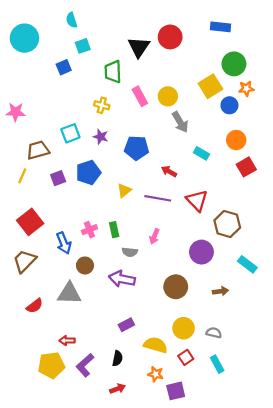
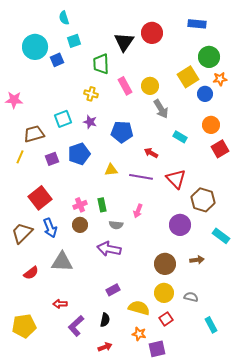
cyan circle: (24, 38) -> (35, 47), moved
yellow triangle: (124, 190) -> (111, 170), turned 32
red square: (30, 222) -> (40, 198), moved
blue arrow: (64, 243) -> (50, 228), moved
brown circle: (85, 265) -> (80, 225), moved
brown circle: (176, 287) -> (165, 264), moved
cyan rectangle: (217, 364) -> (211, 325), moved
yellow pentagon: (51, 365) -> (24, 326), moved

